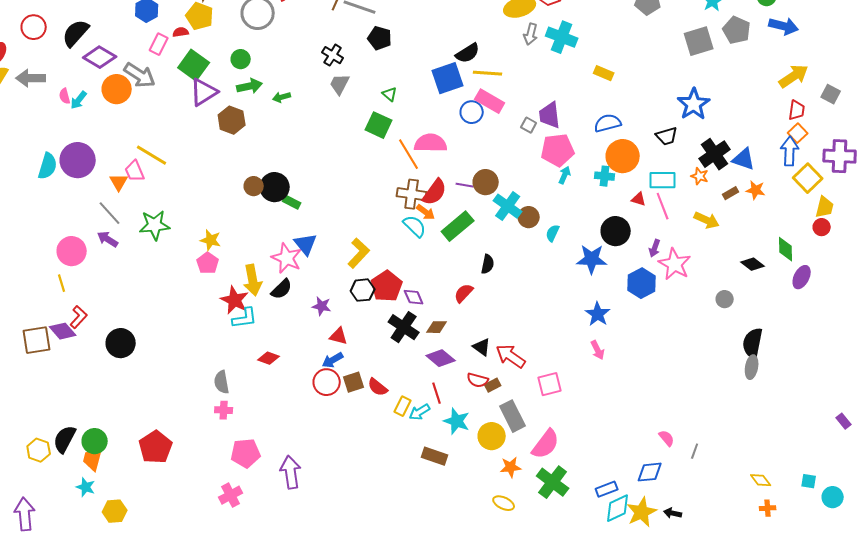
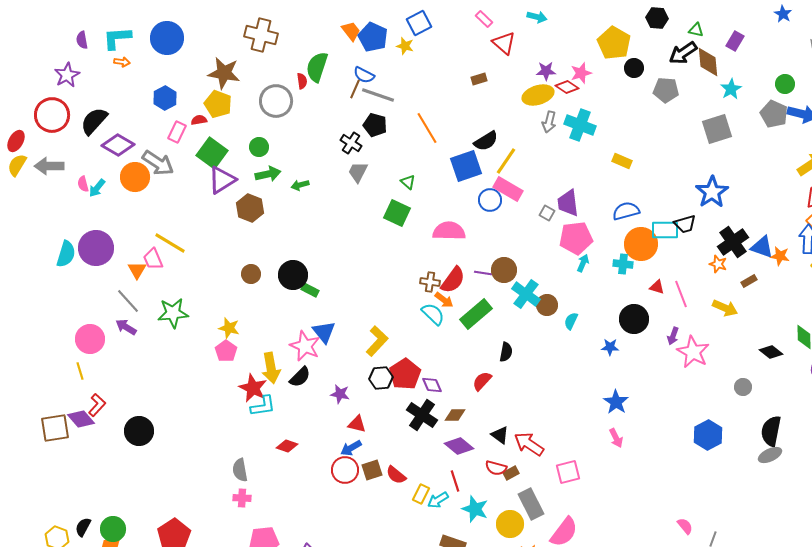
red circle: (34, 27) -> (52, 115), size x1.4
gray pentagon: (737, 30) -> (774, 114), moved
black pentagon: (380, 38) -> (375, 125), moved
yellow line: (488, 73) -> (506, 161), turned -60
orange line: (409, 154) -> (427, 128), moved
cyan rectangle: (663, 180) -> (665, 230), moved
brown circle: (254, 186) -> (251, 274), moved
orange star: (756, 190) -> (780, 256), moved
brown cross: (412, 194) -> (430, 282), size x0.7
blue star: (592, 259) -> (610, 347), size x0.6
blue hexagon: (642, 283) -> (708, 435), moved
gray ellipse: (752, 367) -> (770, 455), turned 55
black semicircle: (65, 439) -> (83, 527), size x0.7

